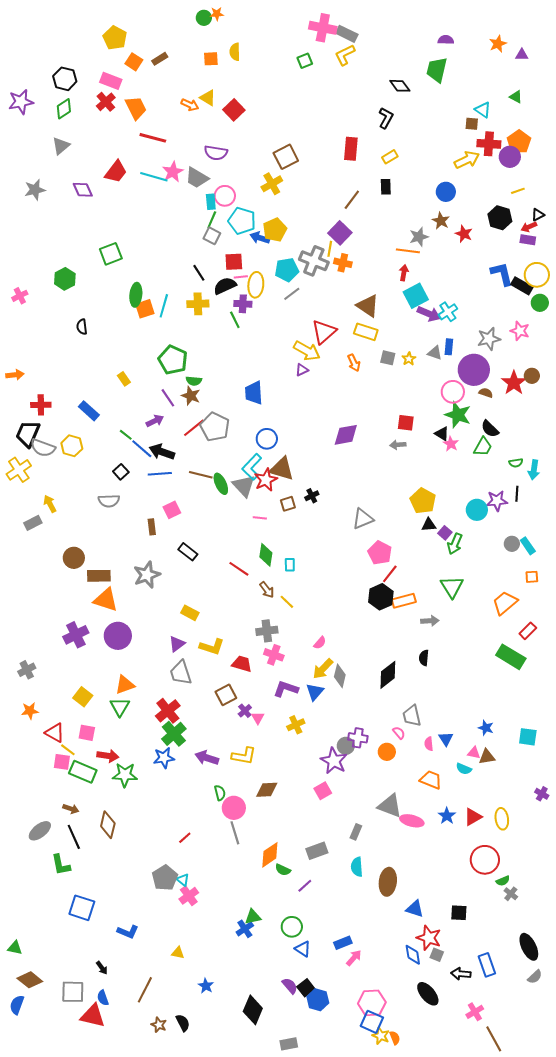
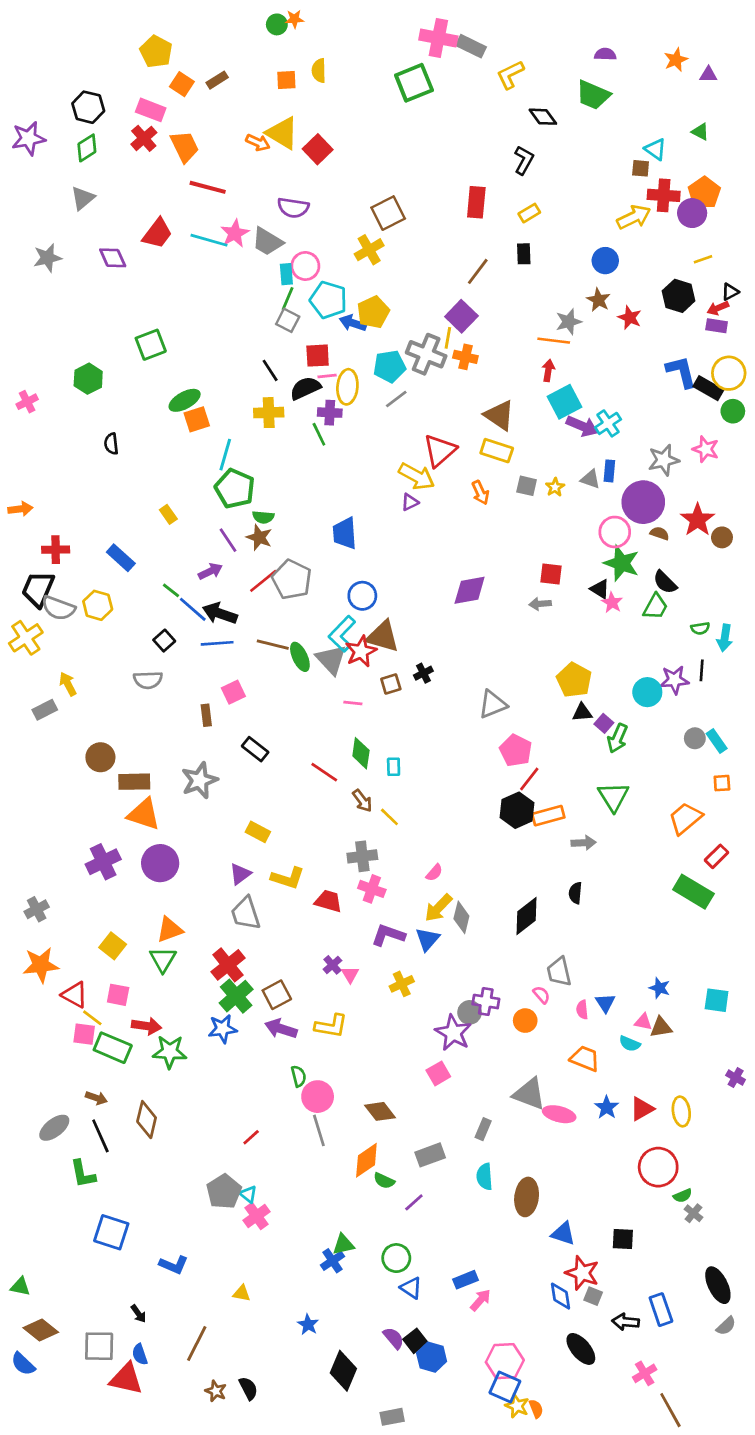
yellow L-shape: (345, 55) -> (510, 75), moved
green square: (305, 61) -> (414, 83), size x1.8
green trapezoid: (437, 70) -> (593, 95), turned -80
yellow triangle: (208, 98) -> (282, 133), size x1.5
green ellipse: (136, 295) -> (185, 400), turned 55
cyan line: (164, 306) -> (225, 455), moved
brown circle: (532, 376) -> (722, 537), moved
brown square: (226, 695) -> (277, 995), moved
orange star: (30, 711) -> (41, 965), size x1.5
brown diamond: (267, 790) -> (380, 1111), moved, turned 55
blue star: (206, 986) -> (308, 1325), moved
blue semicircle: (17, 1005) -> (23, 1364), turned -66

